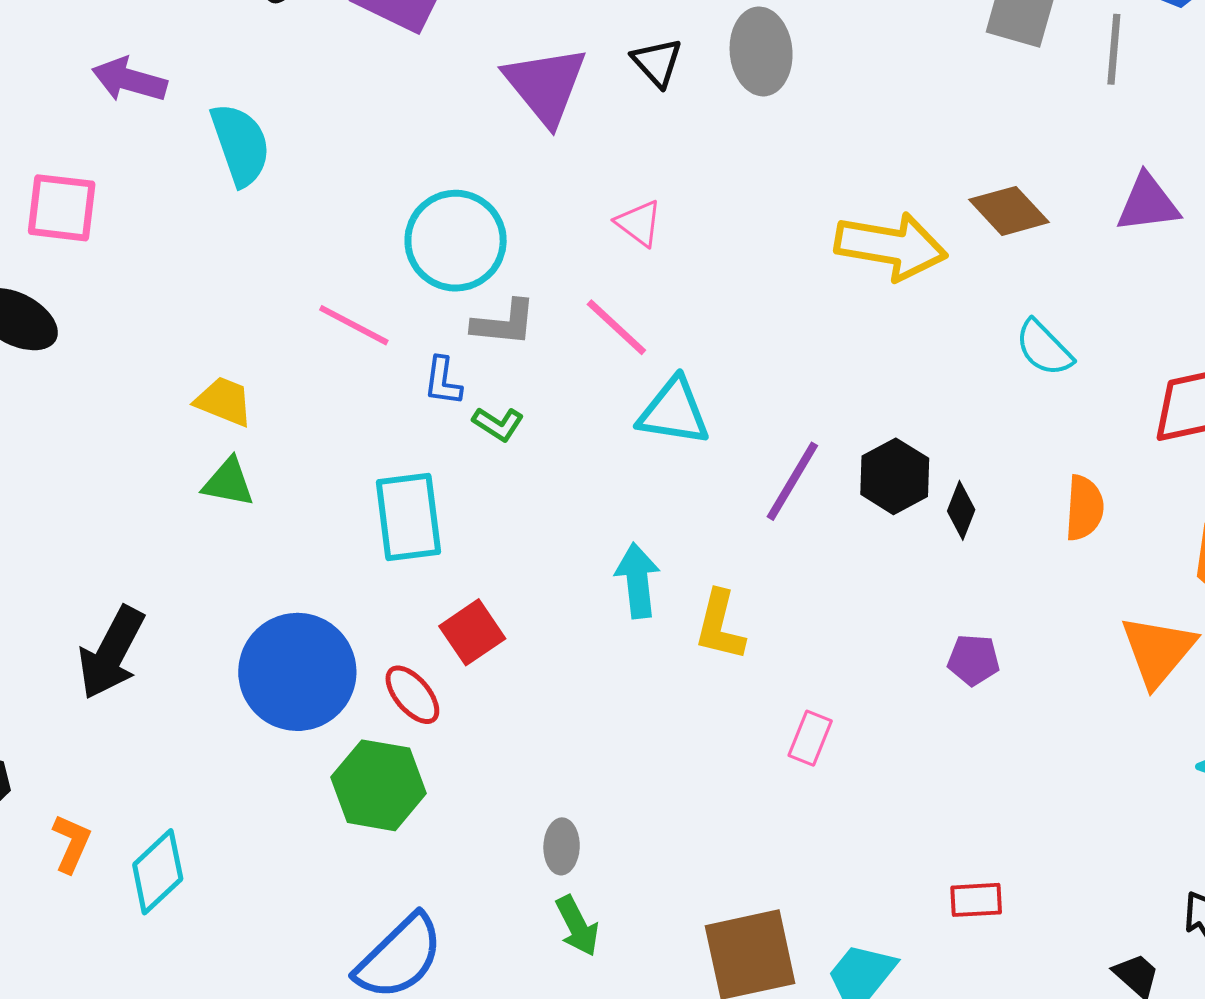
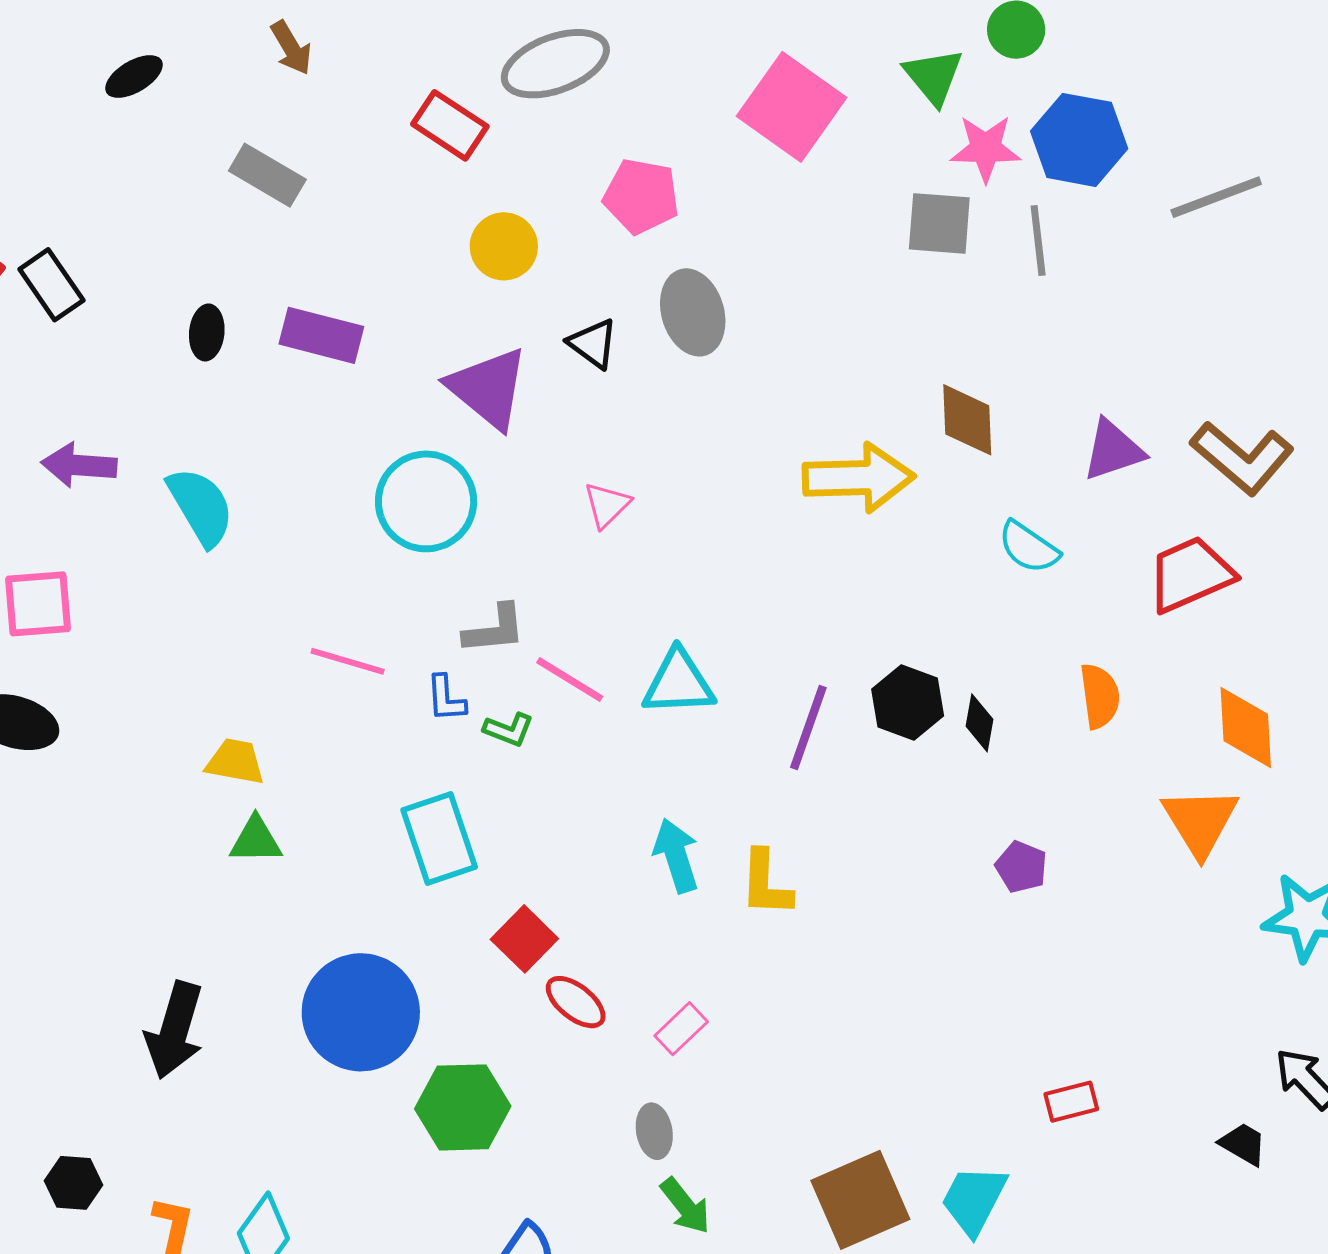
purple triangle: (1148, 203) -> (1113, 450), moved
brown diamond: (1009, 211) -> (967, 420), turned 52
pink triangle: (639, 223) -> (607, 505), turned 50
cyan circle: (456, 241) -> (426, 501), moved
pink line: (616, 327) -> (570, 679), moved
purple pentagon: (974, 660) -> (1021, 867), turned 30
red ellipse: (412, 695) -> (576, 1002), moved
pink rectangle: (810, 738) -> (681, 1029), moved, turned 36

